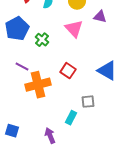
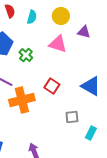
pink triangle: (74, 29) -> (58, 44), turned -30
cyan rectangle: (71, 118) -> (91, 133), moved

